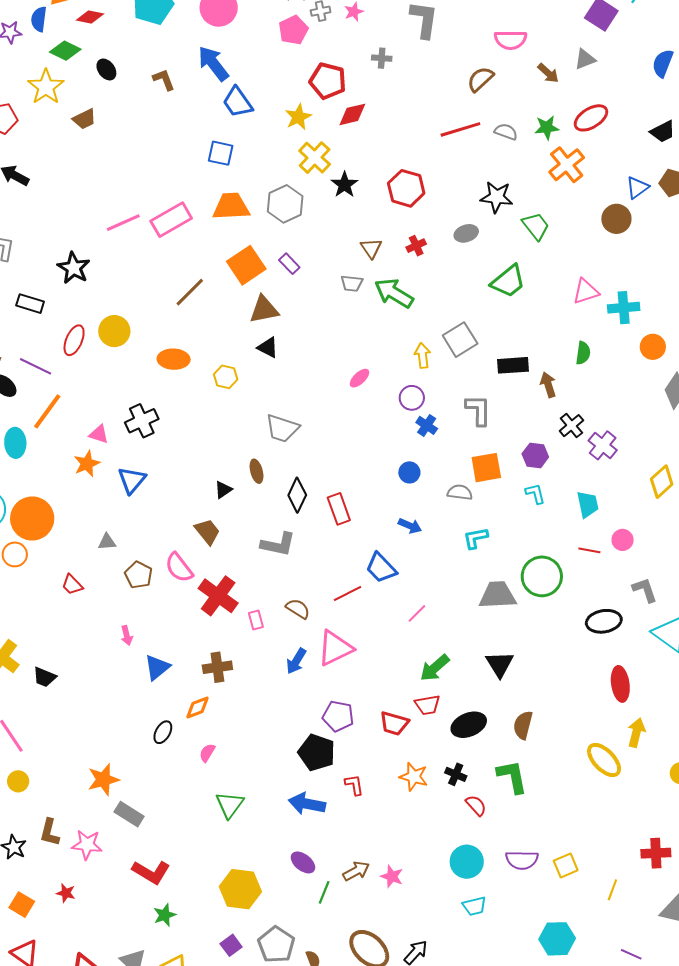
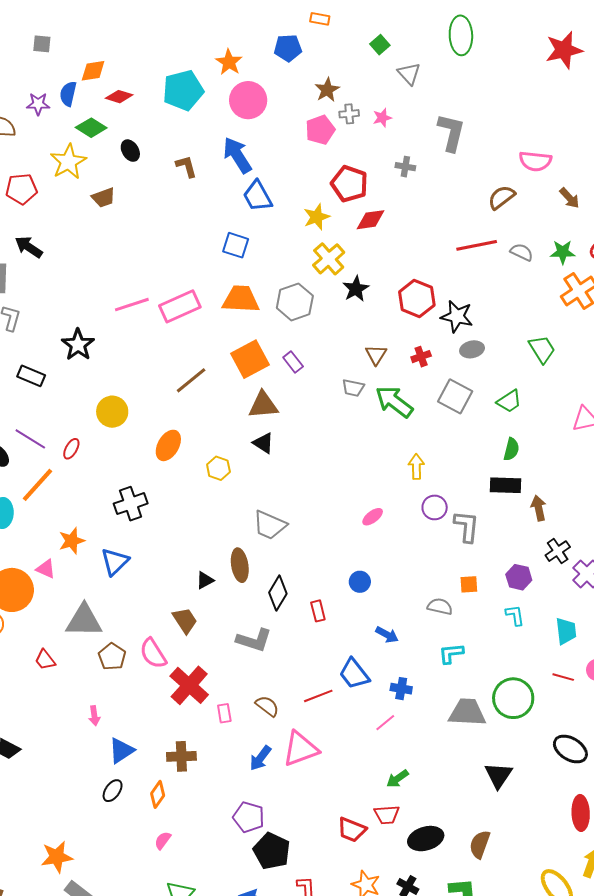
black star: (497, 197) -> (457, 316), moved
green trapezoid: (508, 281) -> (509, 401), size x0.7
red ellipse: (74, 340) -> (71, 449), moved, size x0.7
gray square: (460, 340) -> (455, 396), moved, turned -36
green semicircle: (583, 353) -> (511, 449), moved
orange ellipse: (174, 359) -> (168, 445), turned -68
pink ellipse: (359, 378) -> (373, 517), moved
purple circle: (412, 398) -> (435, 507), moved
blue cross: (427, 425) -> (401, 689), moved, turned -30
pink triangle: (99, 434) -> (46, 569), moved
orange square: (486, 468) -> (469, 584), size x0.6
brown ellipse: (256, 471) -> (240, 565), size x1.4
blue circle: (409, 472) -> (360, 582), moved
red rectangle: (339, 509) -> (318, 611), size x0.7
gray triangle: (107, 542) -> (84, 621), size x2.0
black ellipse: (604, 621) -> (570, 749), turned 36
black triangle: (500, 664) -> (498, 775), moved
green arrow: (435, 668) -> (398, 779), size x0.7
orange diamond: (197, 708) -> (158, 794), turned -40
purple pentagon: (338, 716) -> (249, 817), moved
black ellipse: (163, 732) -> (113, 791), moved

